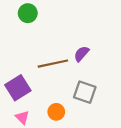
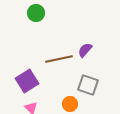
orange circle: (56, 112) -> (70, 104), moved

